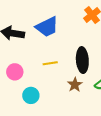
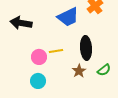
blue trapezoid: (47, 27) -> (68, 17), moved
pink circle: (15, 72) -> (39, 57), moved

